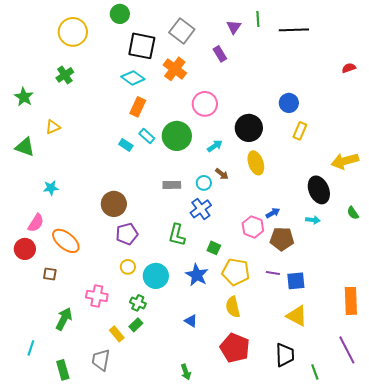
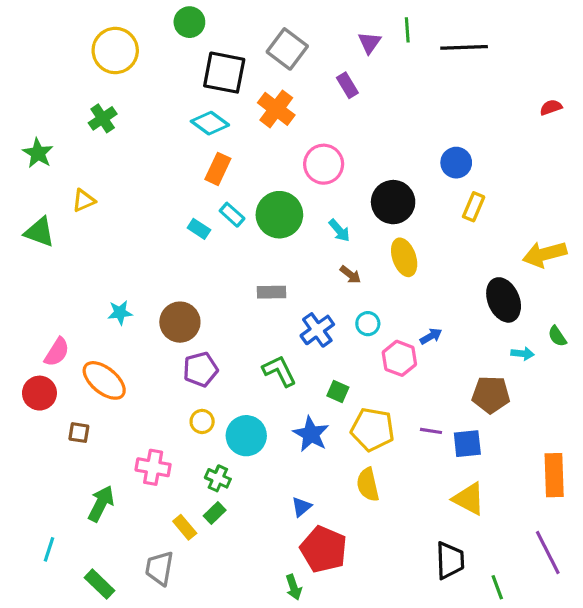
cyan arrow: (215, 146) -> (339, 230), turned 84
cyan circle: (204, 183) -> (368, 324), moved
cyan star: (51, 188) -> (120, 313), moved
cyan arrow: (313, 220) -> (523, 354), moved
green L-shape: (177, 235) -> (279, 371), turned 140
brown pentagon: (282, 239) -> (491, 395), moved
blue triangle: (191, 321) -> (302, 507), turned 48
red pentagon: (235, 348) -> (324, 549), moved
green rectangle: (63, 370) -> (99, 584), turned -30

